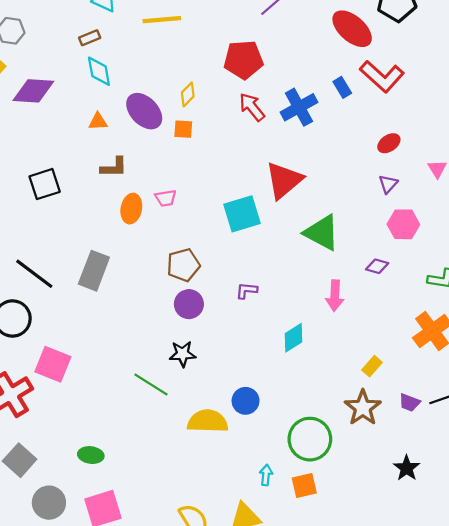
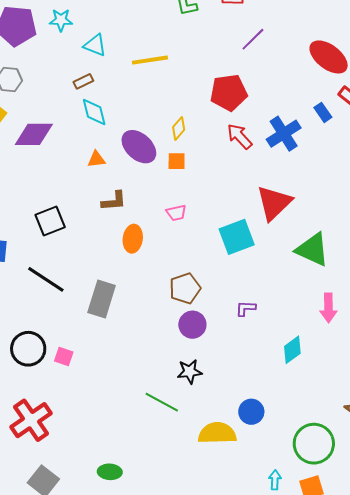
pink trapezoid: (166, 198) -> (176, 213), moved
black line: (34, 274) -> (46, 279), moved
pink square: (53, 364) -> (64, 356), moved, size x0.6

